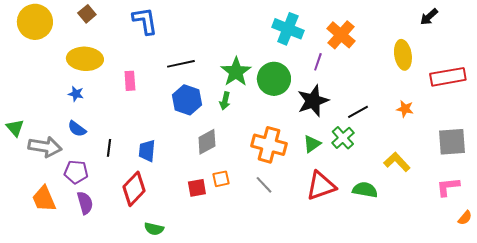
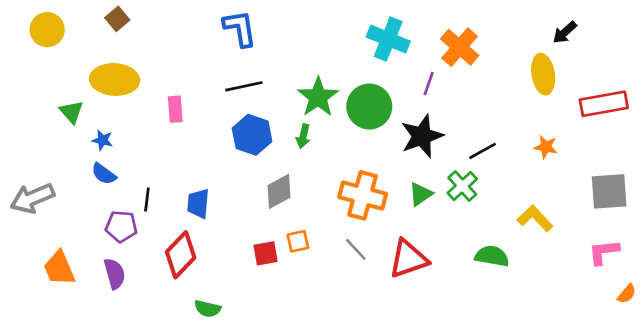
black arrow: (429, 17) -> (565, 32), moved
blue L-shape: (145, 21) -> (240, 28), moved
yellow circle: (35, 22) -> (47, 30), size x0.7
blue star: (76, 94) -> (102, 140), moved
green triangle: (15, 128) -> (71, 112), moved
gray arrow: (45, 147) -> (32, 198), moved, turned 148
purple pentagon: (76, 172) -> (121, 226), moved
red triangle: (321, 186) -> (408, 259), moved

